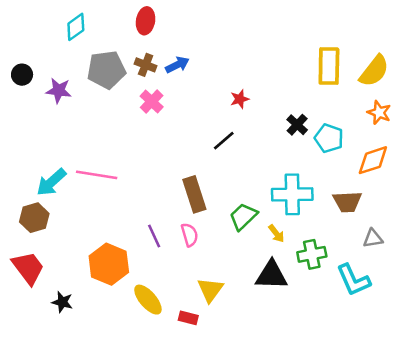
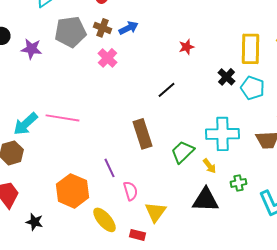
yellow rectangle: (329, 66) -> (250, 49), moved
red star: (240, 99) -> (186, 47), moved
pink semicircle: (190, 235) -> (130, 191), moved
green cross: (312, 254) -> (238, 183), size x0.7

